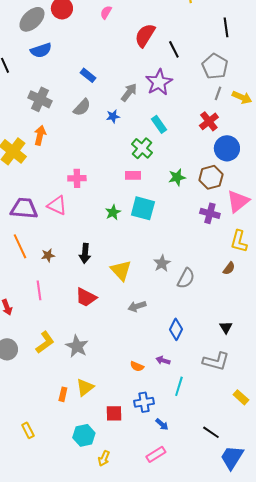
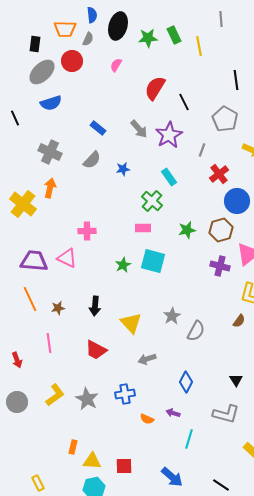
gray arrow: (129, 92) -> (139, 129), moved, turned 102
gray line: (218, 93) -> (202, 150), moved
yellow triangle: (85, 387) -> (92, 461), moved, turned 42
blue cross: (144, 402) -> (125, 394), moved
blue arrow: (162, 424) -> (172, 477), size x1.6

